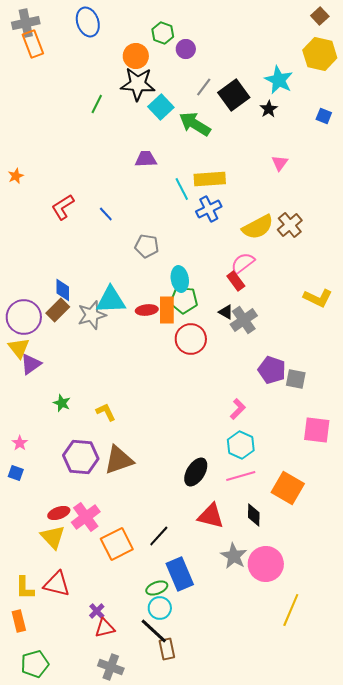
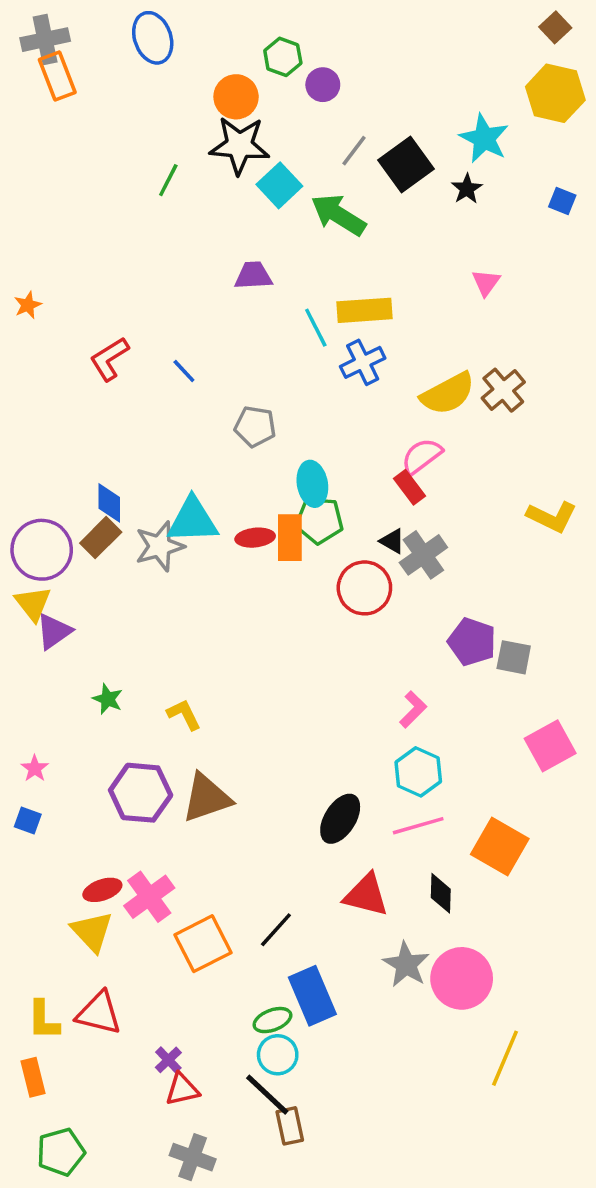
red circle: (191, 339) -> (364, 588), moved
pink square: (317, 430) -> (550, 746), turned -36

